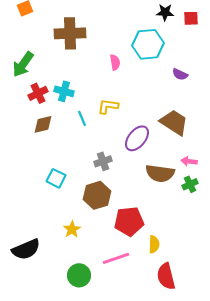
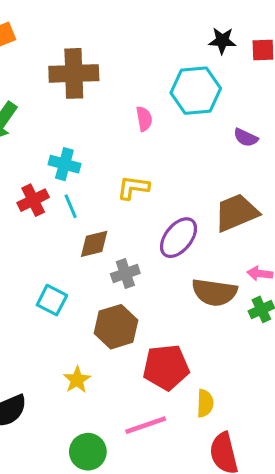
red cross: (38, 93) -> (33, 200), moved
cyan line: (82, 118) -> (71, 206), moved
brown trapezoid: (174, 122) -> (236, 213), turned -56
brown diamond: (43, 124) -> (94, 244), moved

